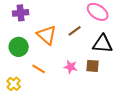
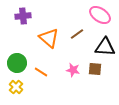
green circle: (19, 47) -> (17, 63), moved

